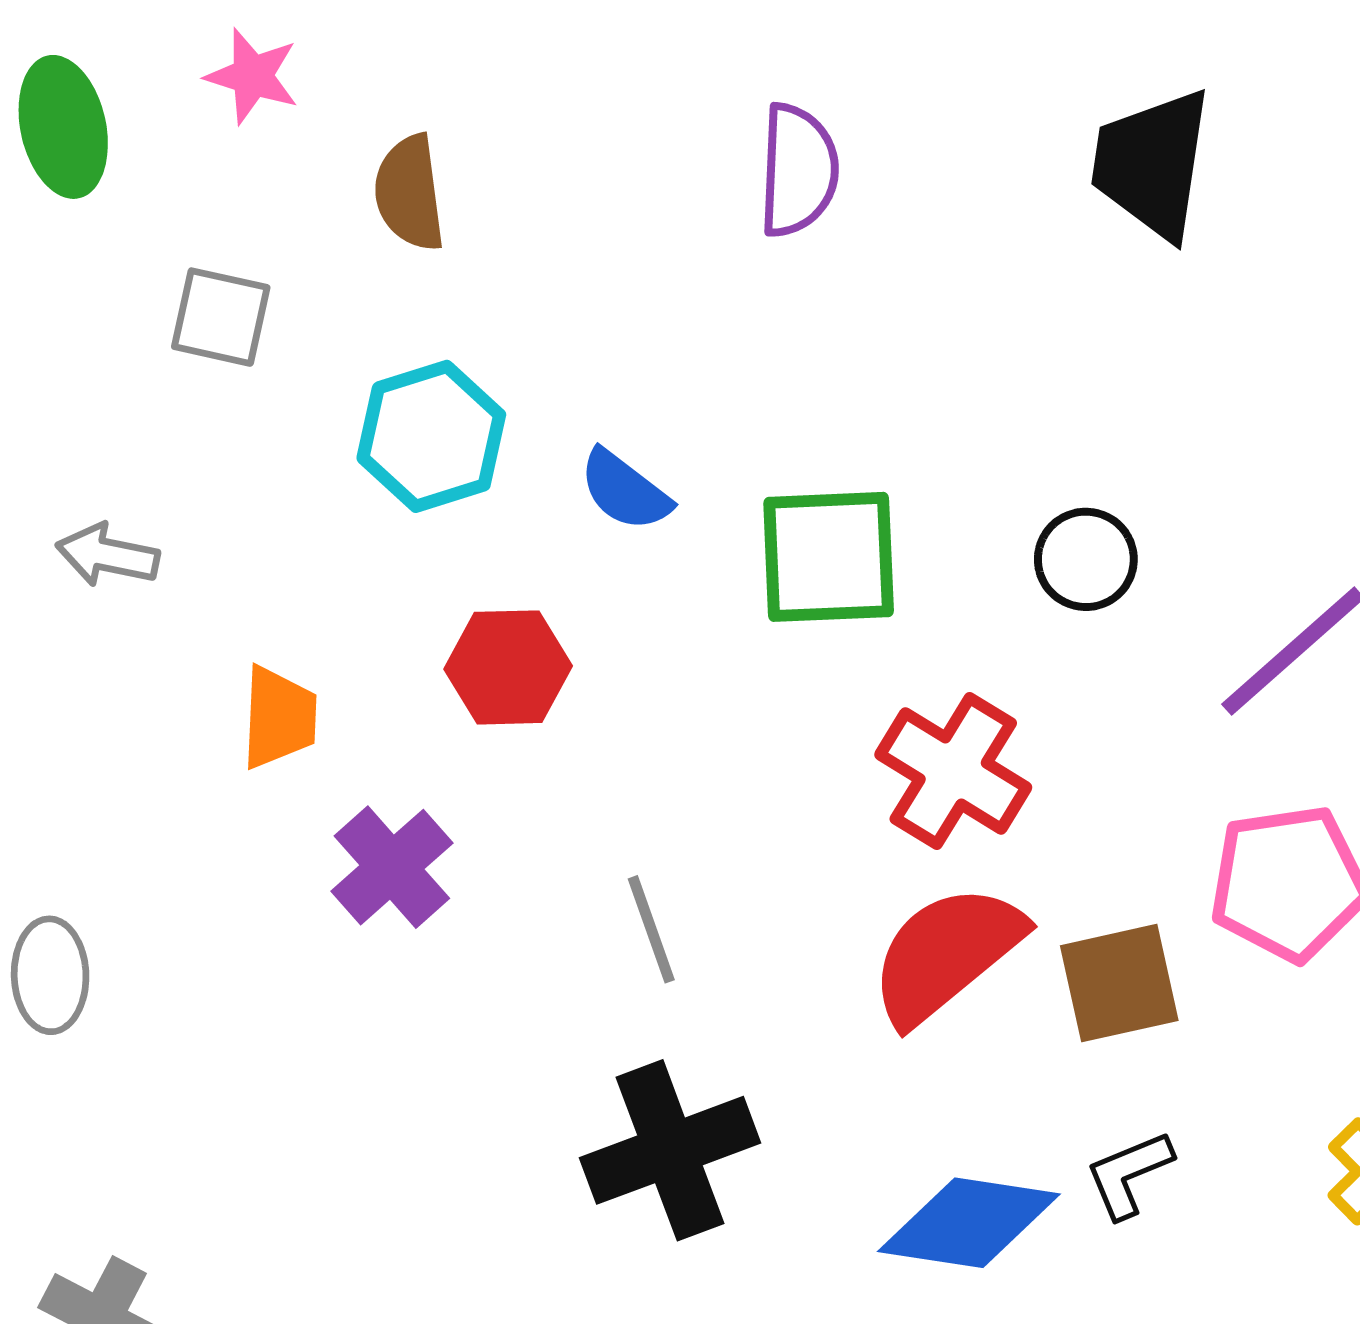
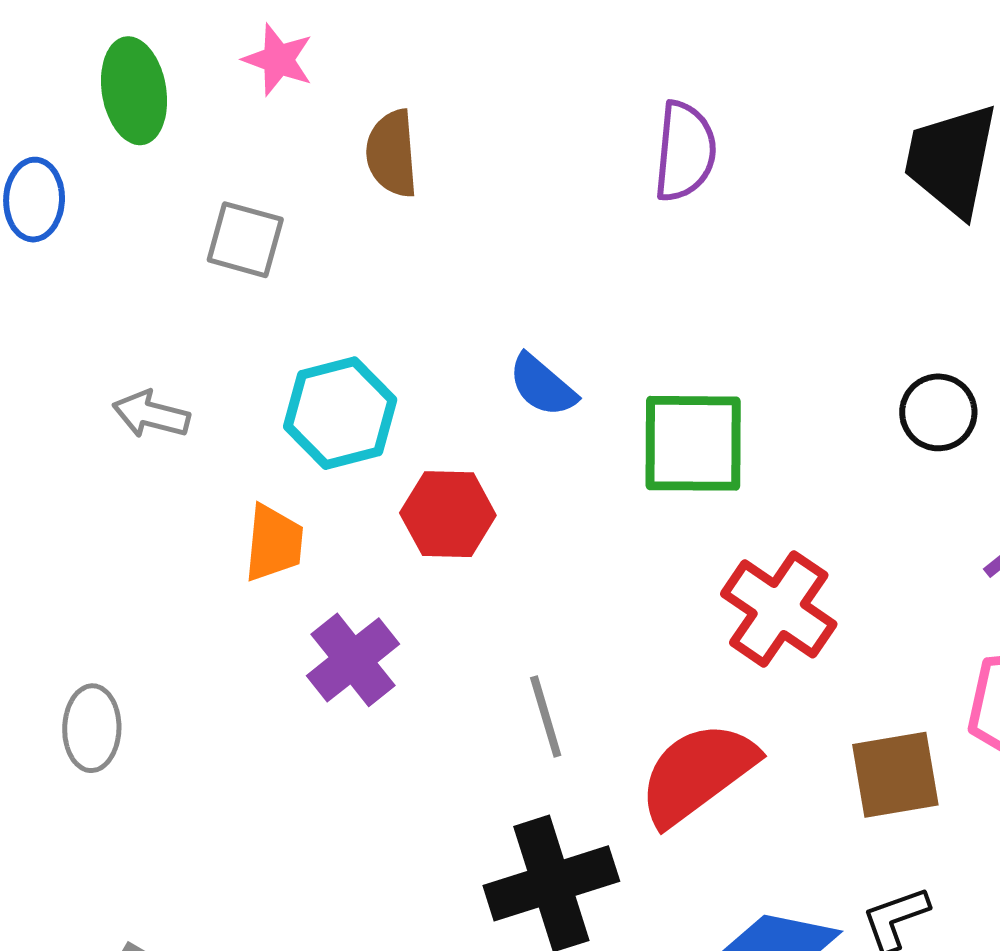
cyan hexagon: (431, 436) -> (340, 413), moved
black circle: (1086, 559) -> (938, 412), moved
red semicircle: (946, 954) -> (697, 773), moved

